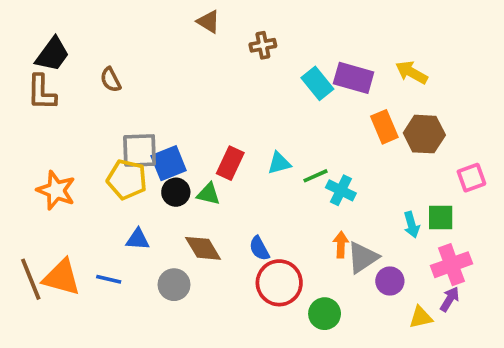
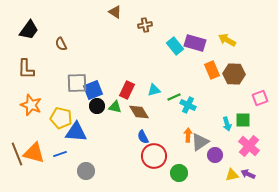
brown L-shape: (42, 92) -> (26, 69), moved
yellow pentagon: (127, 179) -> (61, 118), moved
blue triangle: (138, 239) -> (76, 132), size x1.6
brown diamond: (203, 248) -> (139, 112), moved
pink cross: (452, 265) -> (249, 146), turned -30
blue line: (109, 279) -> (60, 154), turned -32
gray circle: (174, 285) -> (86, 171), moved
purple arrow: (450, 299) -> (248, 174), moved, turned -96

